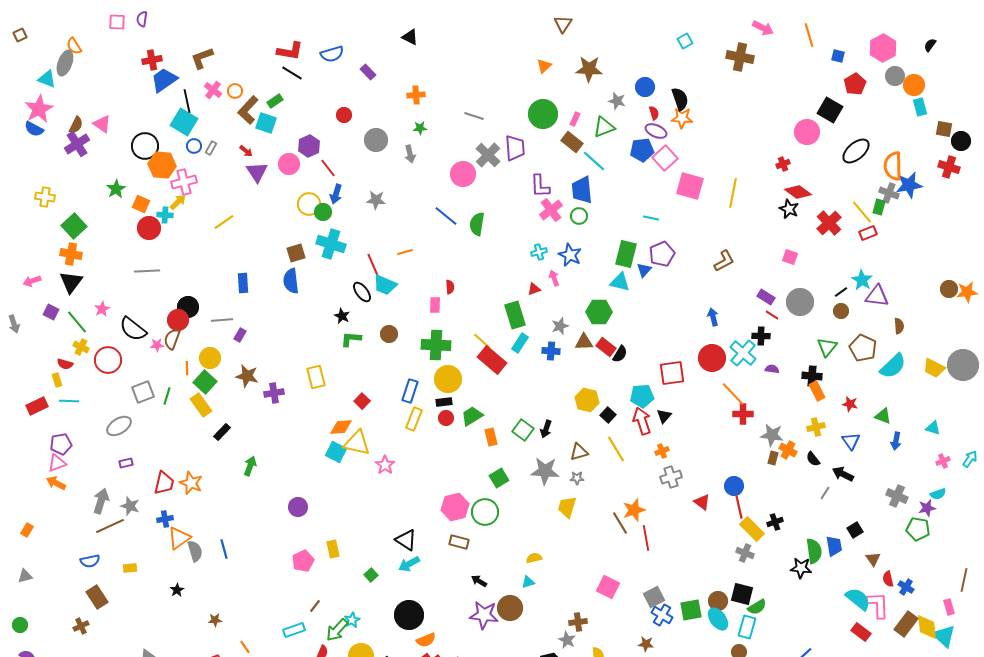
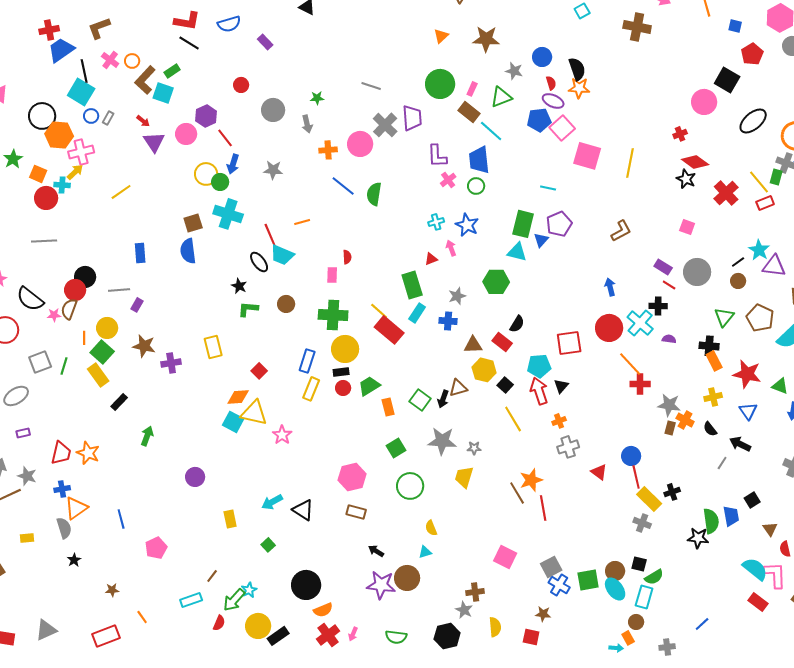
orange cross: (416, 95) -> (328, 150), moved
pink cross: (551, 210) -> (448, 180), size x0.7
brown triangle: (584, 342) -> (473, 345), moved
red rectangle: (606, 347) -> (502, 342), moved
red star: (850, 404) -> (747, 374), size x1.8
brown triangle: (579, 452) -> (458, 388), moved
green circle: (485, 512) -> (410, 486), moved
gray semicircle: (195, 551) -> (64, 528), moved
yellow semicircle: (534, 558) -> (431, 528), turned -98
pink pentagon: (303, 561) -> (156, 548), moved
cyan arrow: (409, 564) -> (272, 502), moved
black square: (742, 594) -> (639, 564), size x0.7

